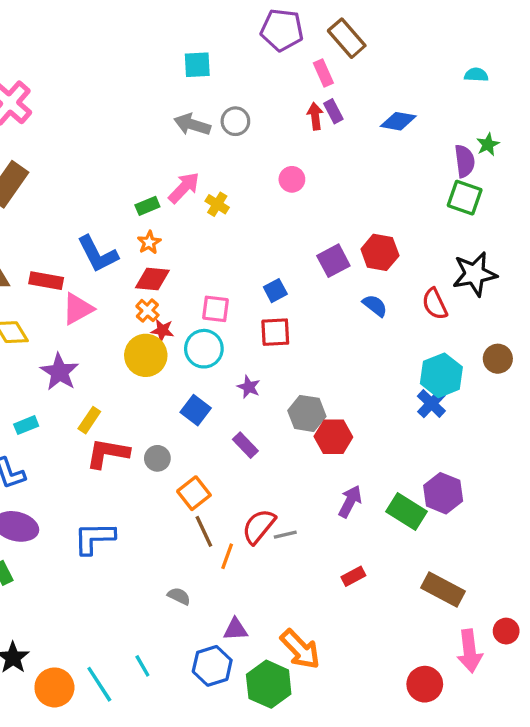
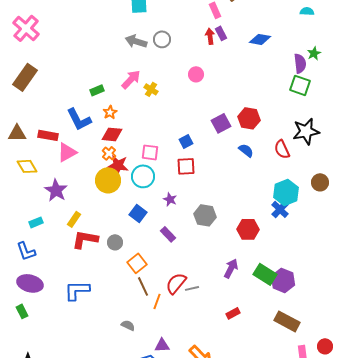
green rectangle: (147, 206) -> (97, 90), moved
red star: (162, 330) -> (118, 165), size x1.5
red hexagon: (333, 437) -> (248, 229), moved
purple hexagon: (443, 493) -> (283, 280), moved

